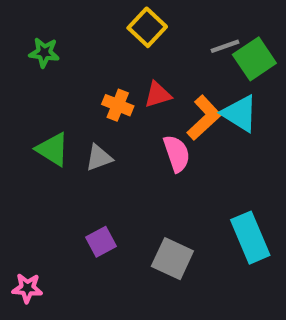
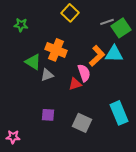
red triangle: (158, 95) -> (75, 84), moved
orange cross: (118, 105) -> (56, 50), size x1.5
cyan triangle: (240, 114) -> (114, 54), turned -30
green triangle: (53, 149) -> (33, 62), moved
purple square: (101, 242) -> (48, 115), turned 32

